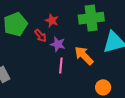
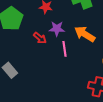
red arrow: (40, 36) -> (40, 38), moved

